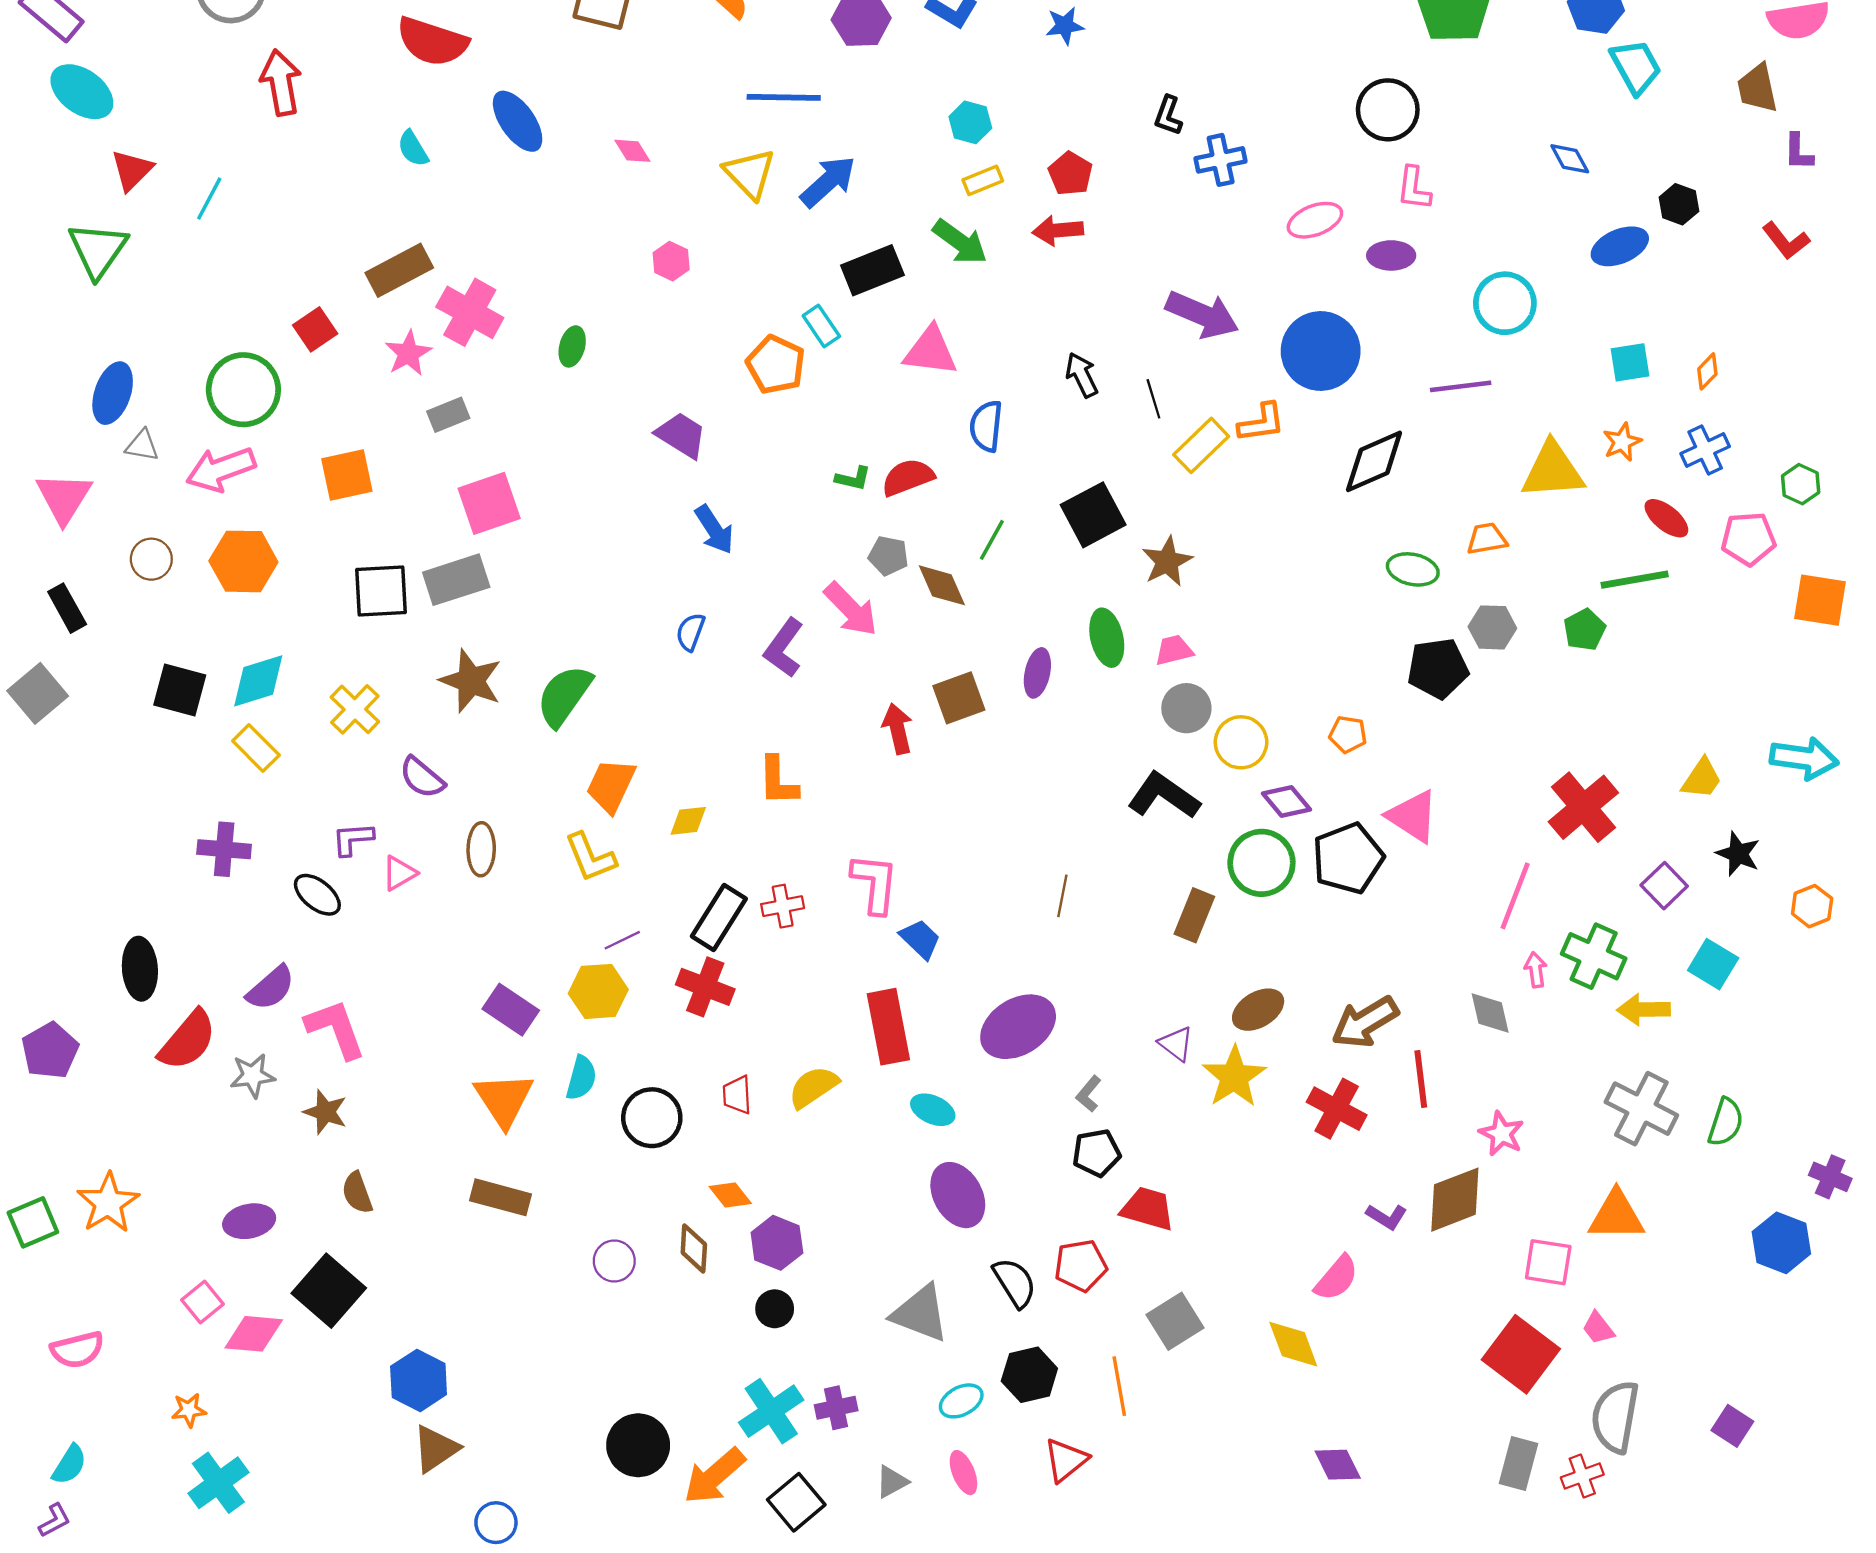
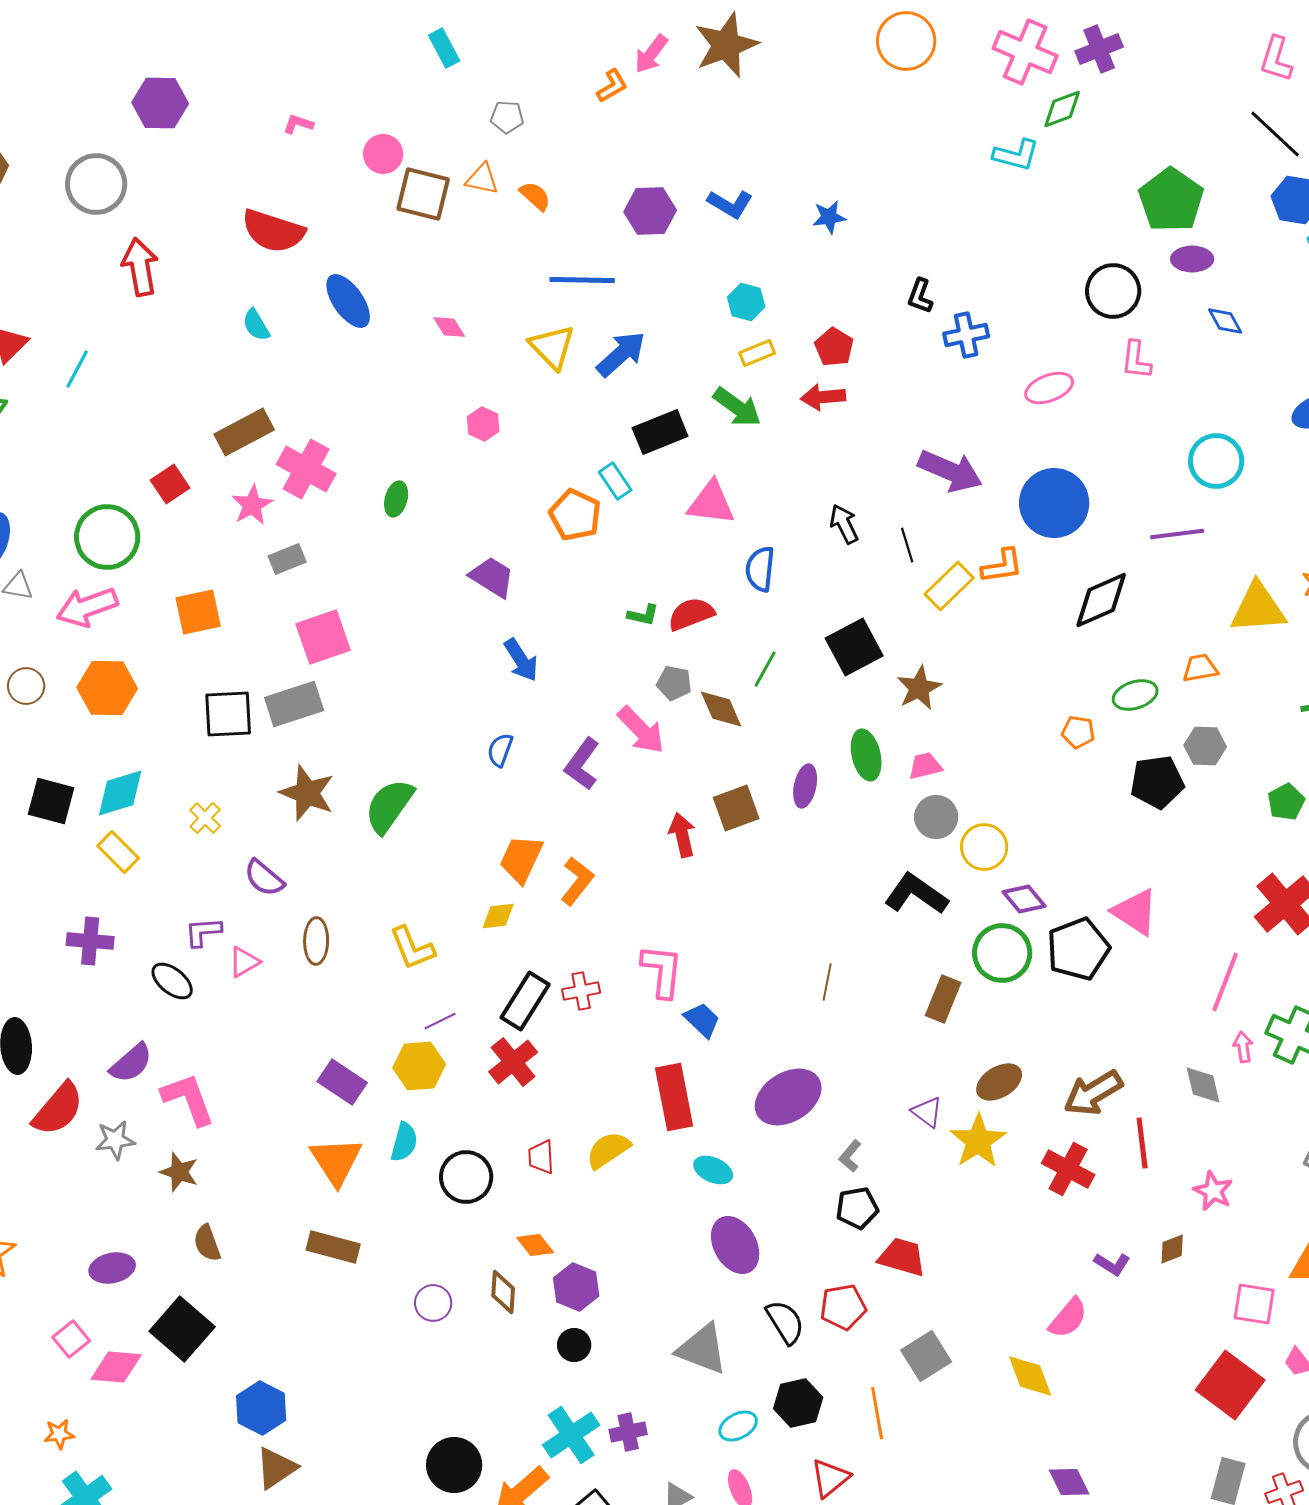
blue diamond: (1570, 159) -> (1225, 321), moved
purple ellipse: (1391, 255) -> (1192, 259), moved
green ellipse: (1413, 569) -> (1135, 695), turned -30
green pentagon: (1585, 630) -> (1286, 802), moved
yellow cross: (355, 709) -> (205, 818), size x0.7
orange pentagon: (1348, 734) -> (1078, 732), moved
orange L-shape: (778, 781) -> (577, 881), turned -141
orange trapezoid: (611, 786) -> (521, 859), moved
red cross: (705, 987) -> (513, 1062), turned 30
brown diamond: (1455, 1200) -> (1172, 1249), size x0.5

